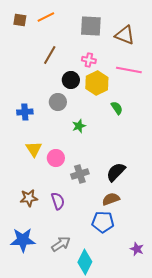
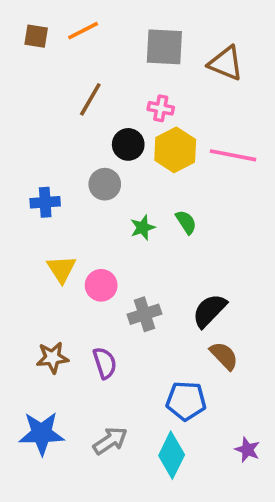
pink line: (129, 70) -> (233, 155), moved
green semicircle: (117, 108) -> (186, 222), moved
brown semicircle: (111, 199) -> (224, 356), moved, turned 66
cyan diamond: (85, 262) -> (172, 455), moved

